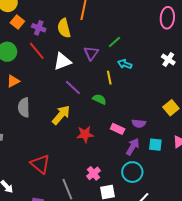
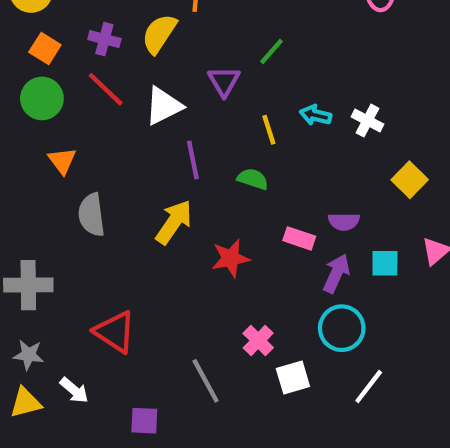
orange square: (17, 22) -> (45, 49), moved
yellow semicircle: (64, 28) -> (159, 34), turned 54
white cross: (168, 60) -> (368, 121), moved
cyan arrow: (125, 64) -> (316, 115), moved
orange triangle: (13, 81) -> (62, 161), turned -32
purple line: (73, 88) -> (193, 160), turned 42
red triangle: (40, 164) -> (115, 332), moved

